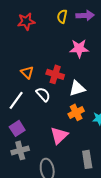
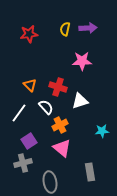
orange cross: (76, 112) -> (60, 125), moved
purple square: (17, 128) -> (29, 141), moved
pink triangle: (59, 135) -> (62, 148), turned -36

